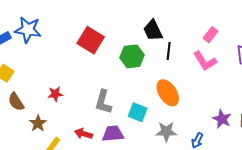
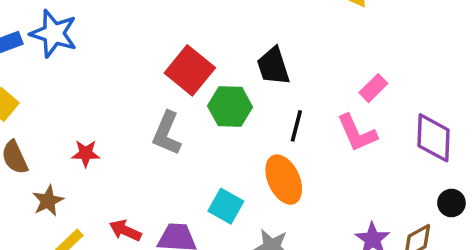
red square: (91, 40) -> (190, 70), moved
black line: (169, 51) -> (296, 126), moved
gray L-shape: (103, 102) -> (167, 133), moved

